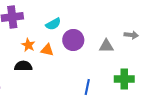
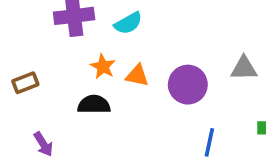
cyan semicircle: (53, 24) -> (128, 23), moved
purple circle: (73, 40) -> (188, 85), moved

